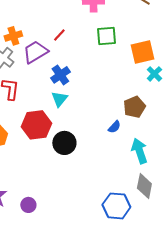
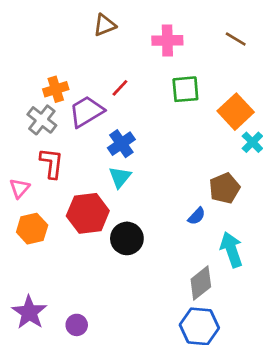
orange square: (142, 52) -> (236, 112), turned -30
gray diamond: (144, 186) -> (201, 283), moved, turned 40

